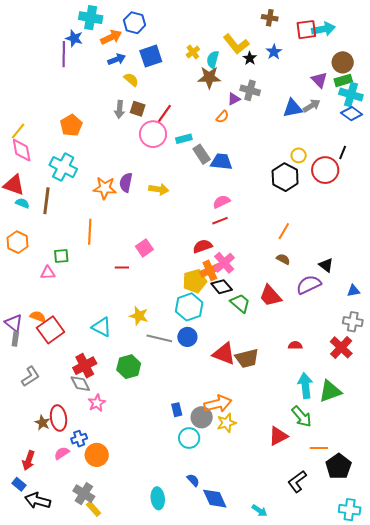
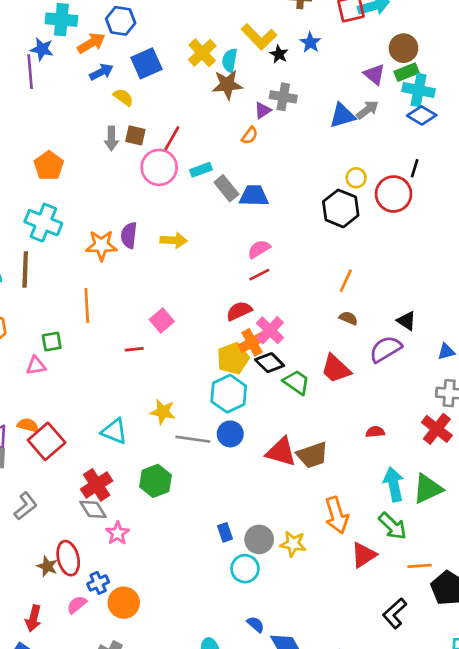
yellow cross: (193, 52) -> (202, 53), size x1.5
orange arrow: (218, 404) -> (337, 515), moved, turned 92
yellow star: (226, 423) -> (293, 544), turned 30

